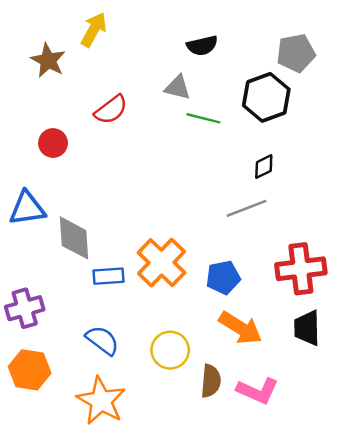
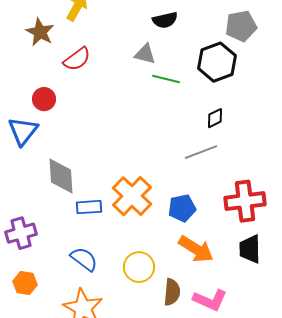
red semicircle: (111, 110) -> (77, 59), moved
blue triangle: (27, 208) -> (23, 131), moved, turned -44
orange hexagon: (30, 370) -> (25, 283), size x0.7

